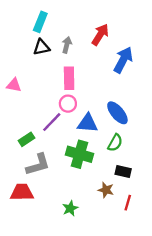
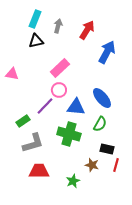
gray arrow: (67, 45) -> (58, 26), moved
pink rectangle: (69, 78) -> (60, 68), turned 48
red trapezoid: (22, 192) -> (39, 171), moved
red line: (128, 203) -> (116, 165), moved
green star: (70, 208) -> (73, 181), moved

